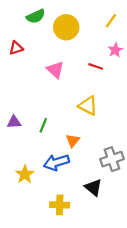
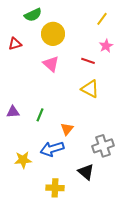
yellow circle: (66, 27) -> (53, 34), moved
yellow triangle: (88, 106) -> (90, 89), moved
yellow star: (25, 174) -> (23, 160), turned 30

